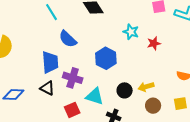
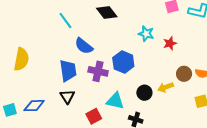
purple cross: (73, 78) -> (98, 71), moved
black triangle: (47, 88) -> (67, 97), turned 35
brown circle: (153, 106) -> (184, 74), moved

